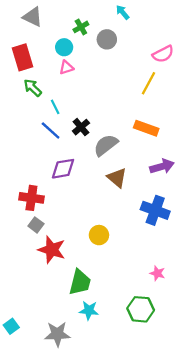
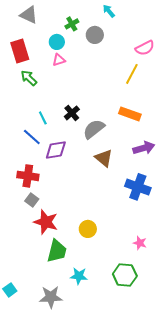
cyan line: (55, 107) -> (43, 118), moved
blue line: (51, 130) -> (32, 137), moved
yellow circle: (99, 235) -> (88, 229), moved
green trapezoid: (80, 282) -> (57, 251), moved

